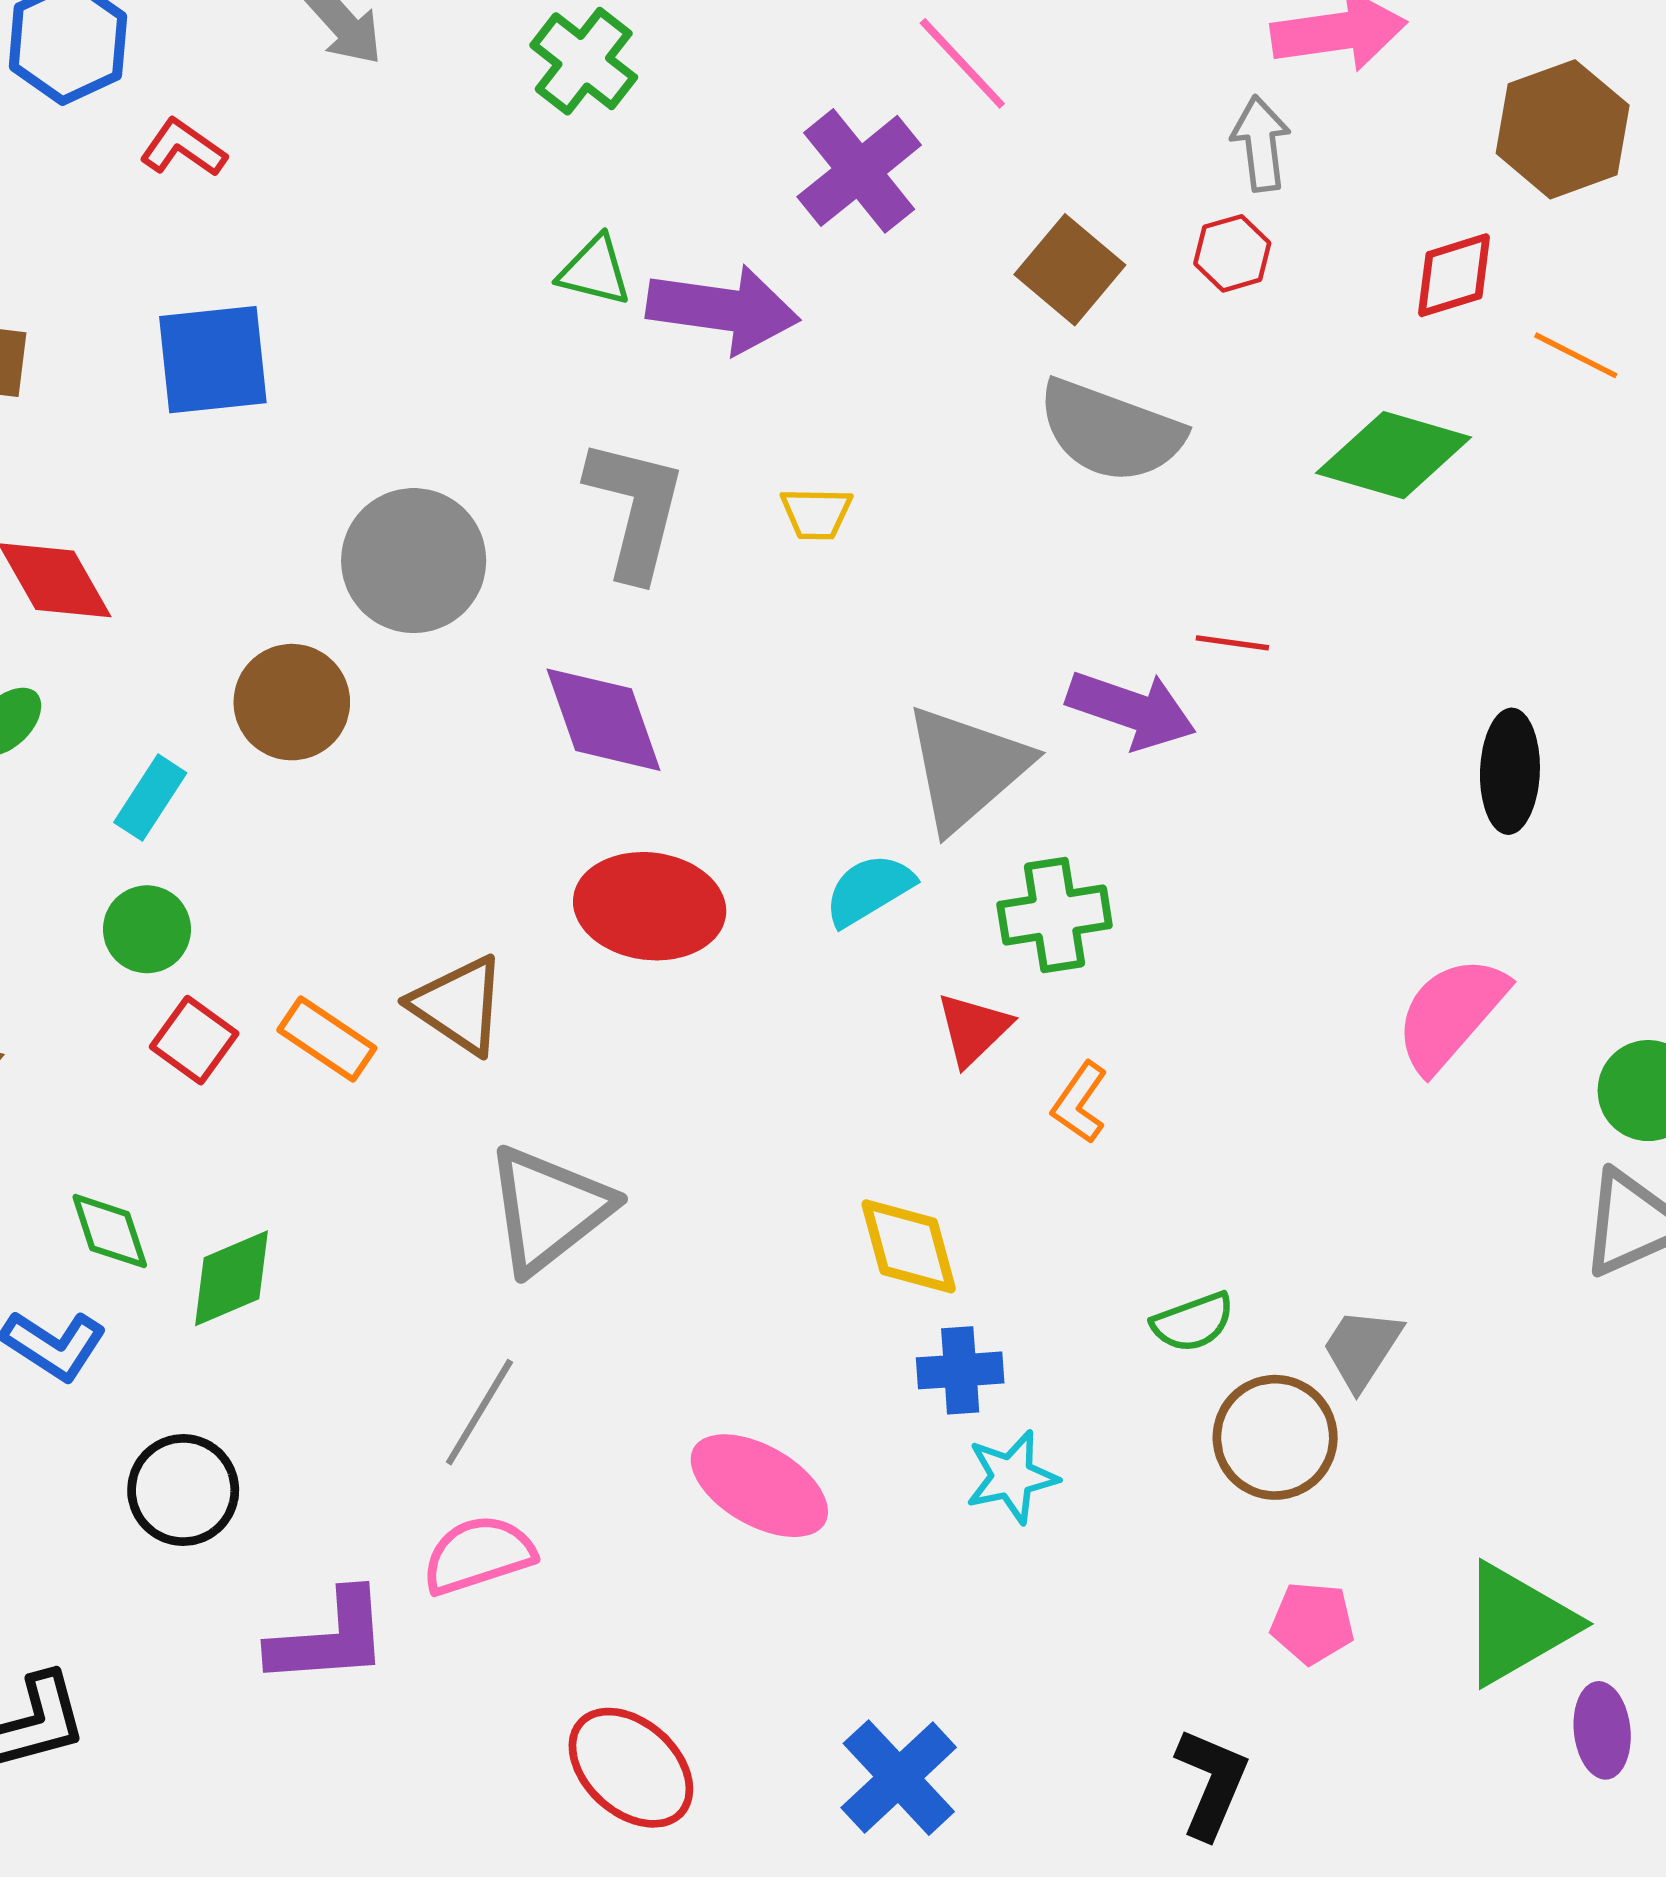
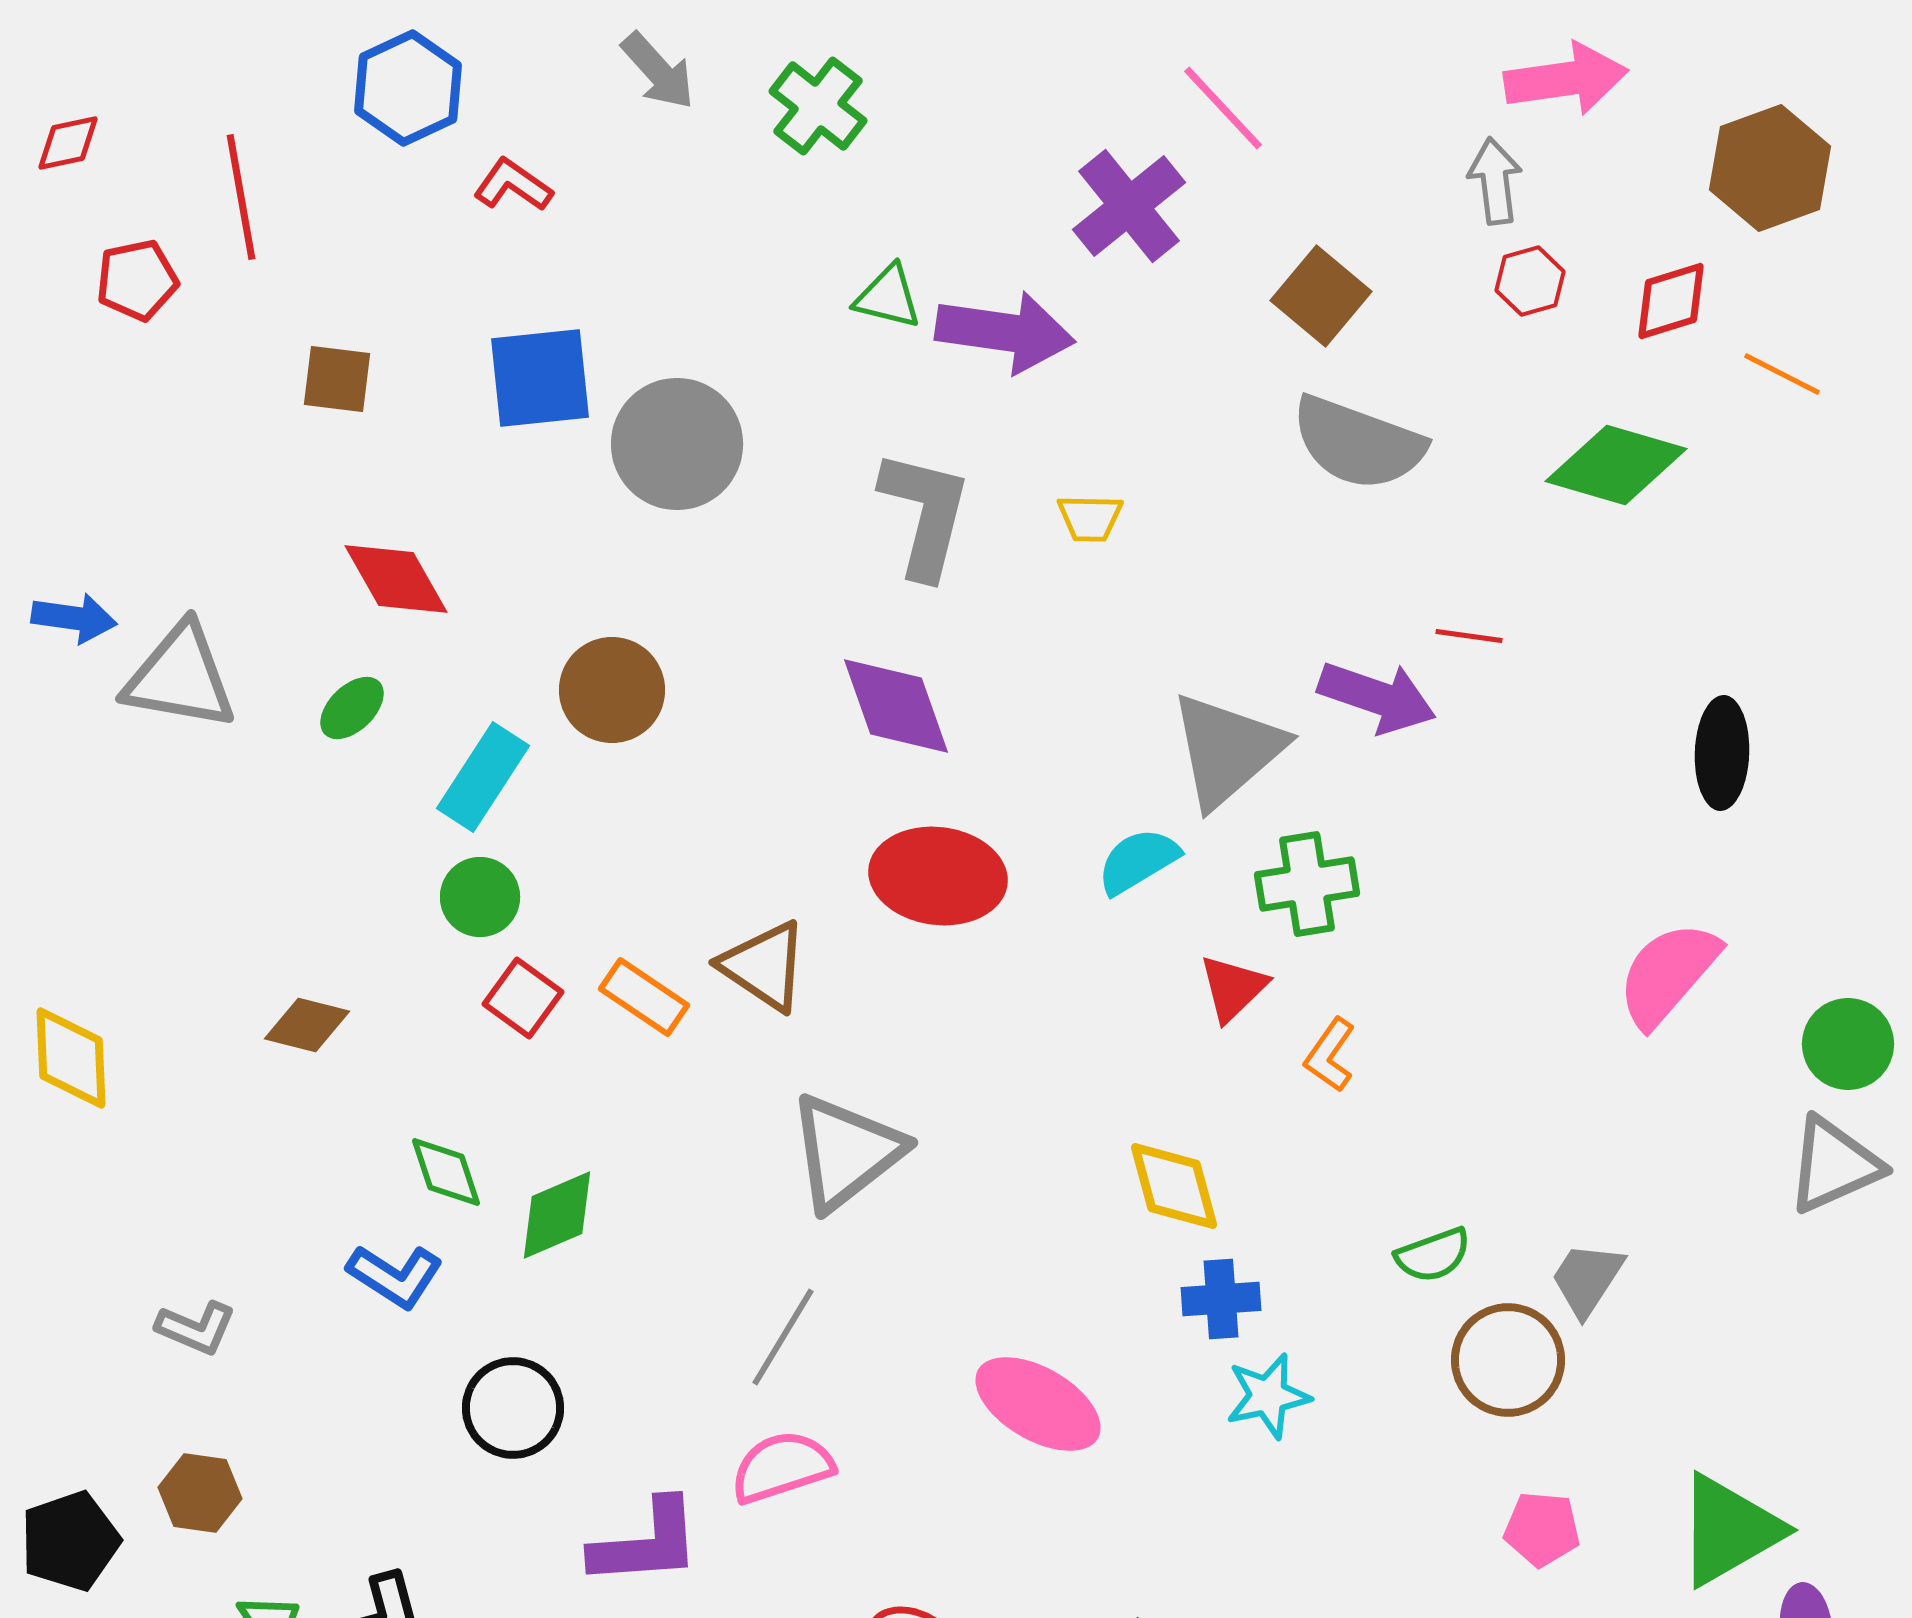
green cross: (584, 61) -> (818, 106), moved
red hexagon: (1232, 253) -> (1530, 281), moved
gray circle: (414, 561) -> (677, 444), moved
cyan rectangle: (150, 798) -> (483, 777), size x1.4

